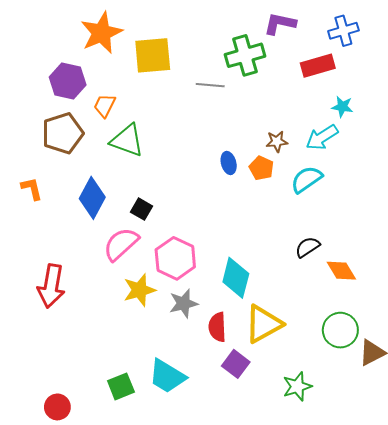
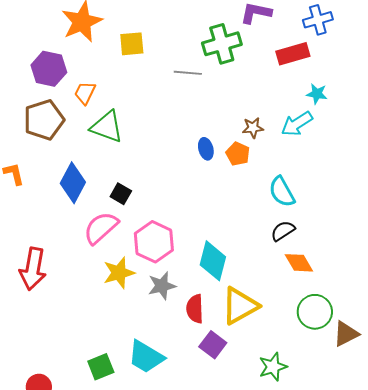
yellow square: (153, 55) -> (132, 44), size x0.7
cyan semicircle: (307, 179) -> (282, 192), moved, turned -84
orange diamond: (341, 271) -> (299, 263), moved

